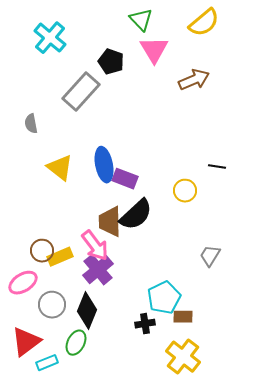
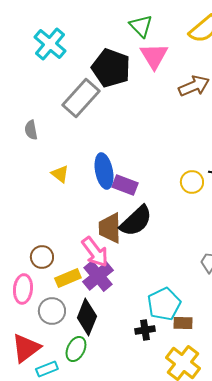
black pentagon: (111, 62) -> (111, 68), size x1.5
yellow triangle: (60, 168) -> (60, 174), size x0.7
yellow circle: (185, 191) -> (192, 182), moved
yellow rectangle: (60, 257) -> (68, 278), moved
pink ellipse: (23, 283) -> (23, 289), turned -52

